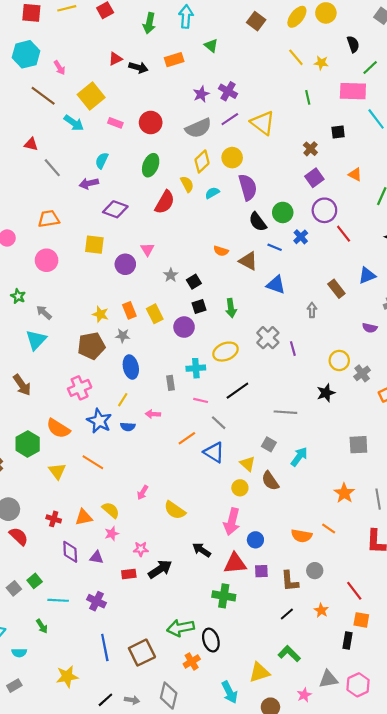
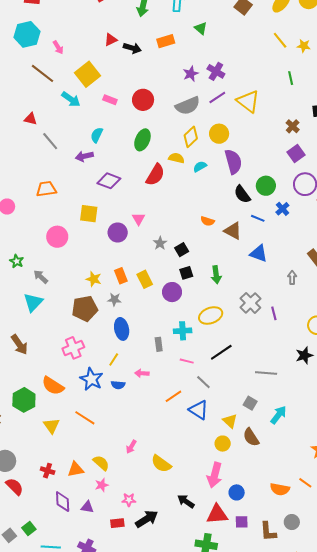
yellow semicircle: (187, 184) -> (176, 158), turned -49
pink circle: (47, 260) -> (57, 237), moved

